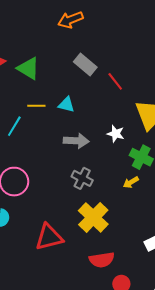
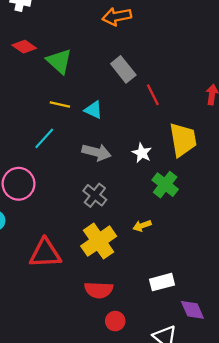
cyan line: (14, 126) -> (44, 138), moved
yellow arrow: (131, 182) -> (142, 226), moved

